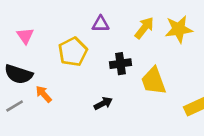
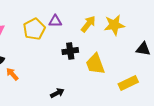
yellow pentagon: (73, 52) -> (34, 29), moved
black arrow: (103, 103) -> (57, 93), moved

